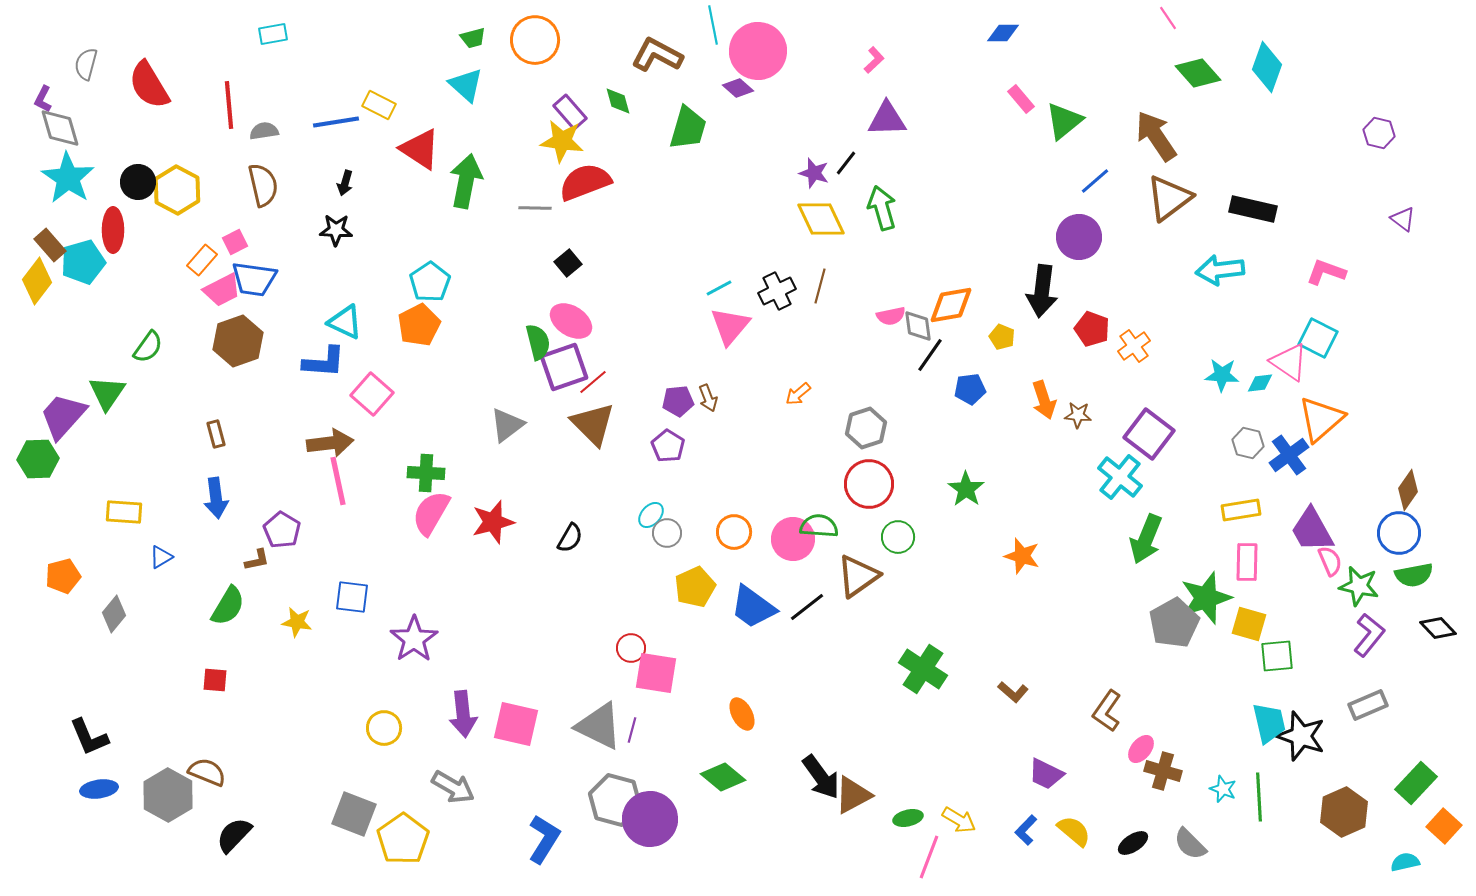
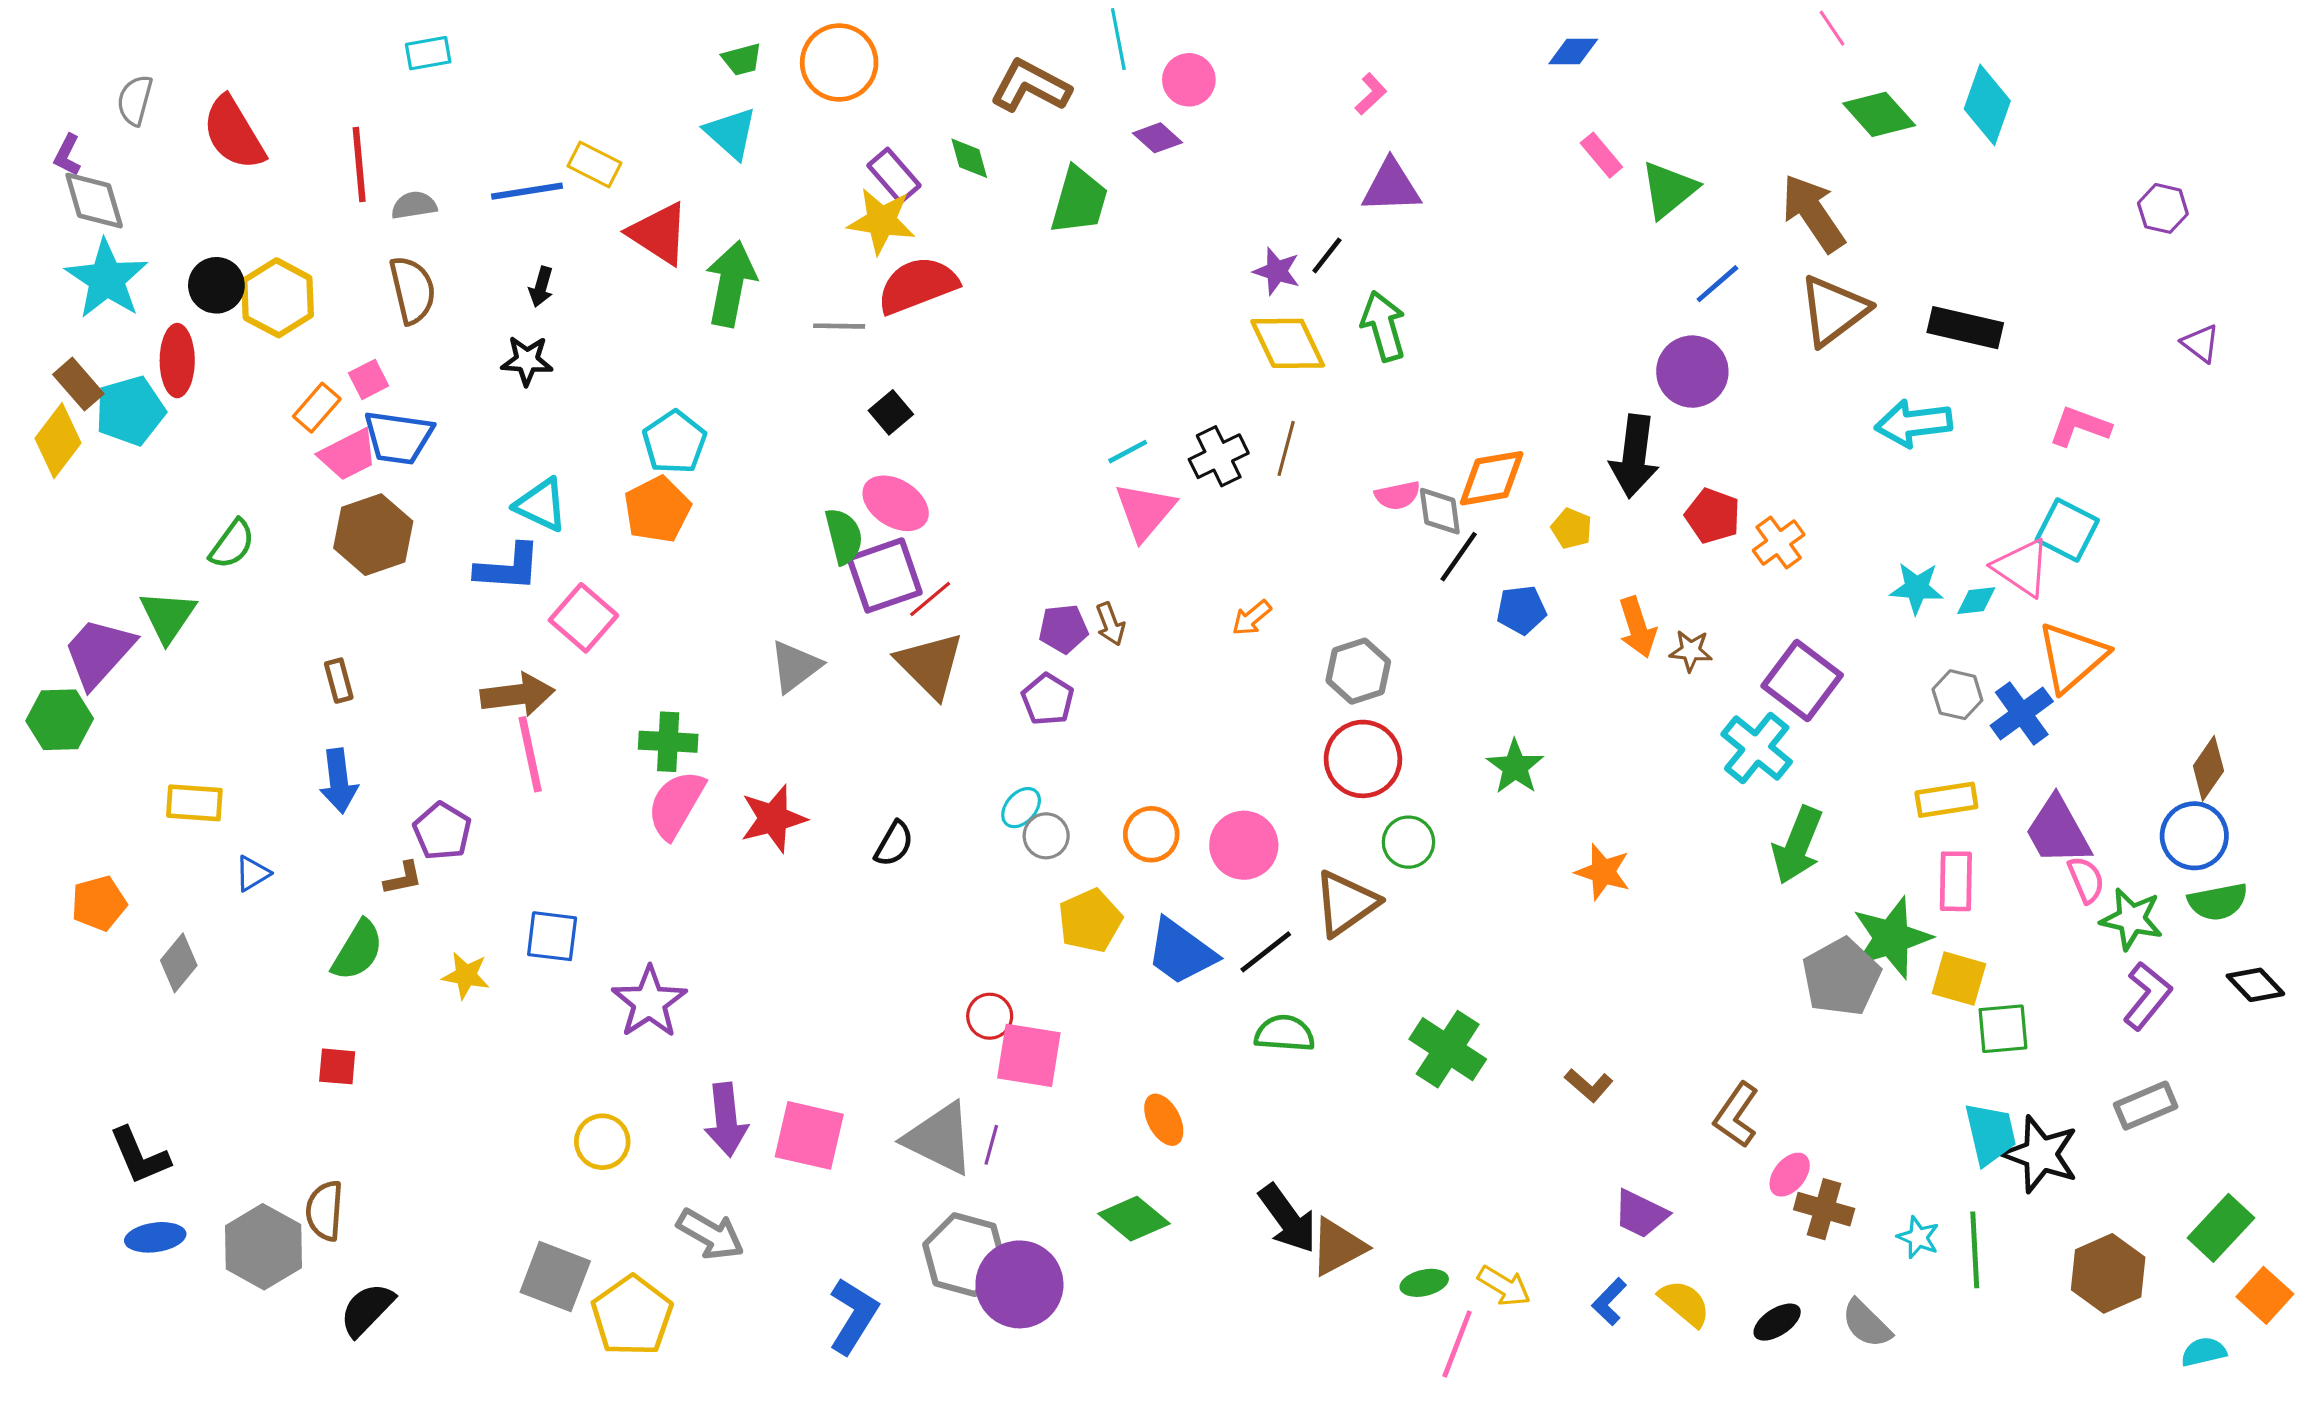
pink circle: (758, 51) -> (1189, 80), size x0.6
green semicircle: (819, 526) -> (1285, 1033), moved
brown semicircle: (207, 772) -> (325, 1211), turned -108

